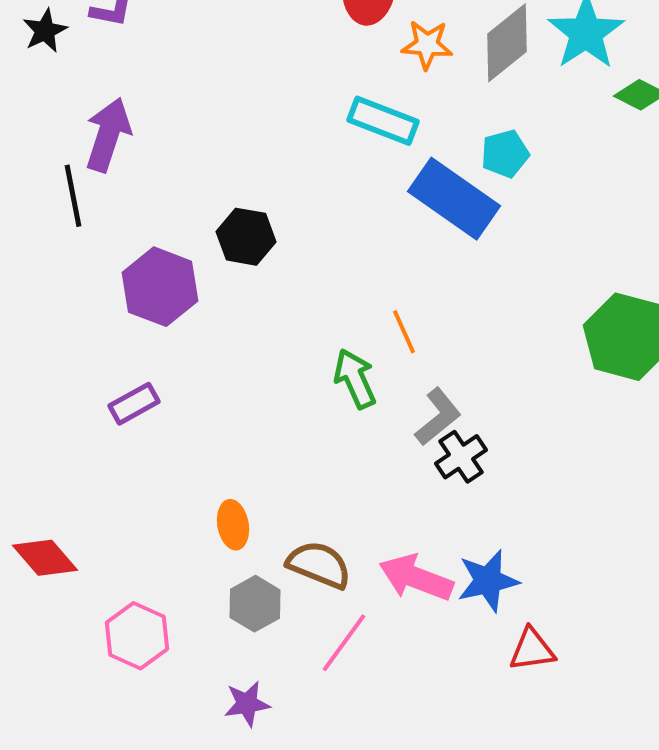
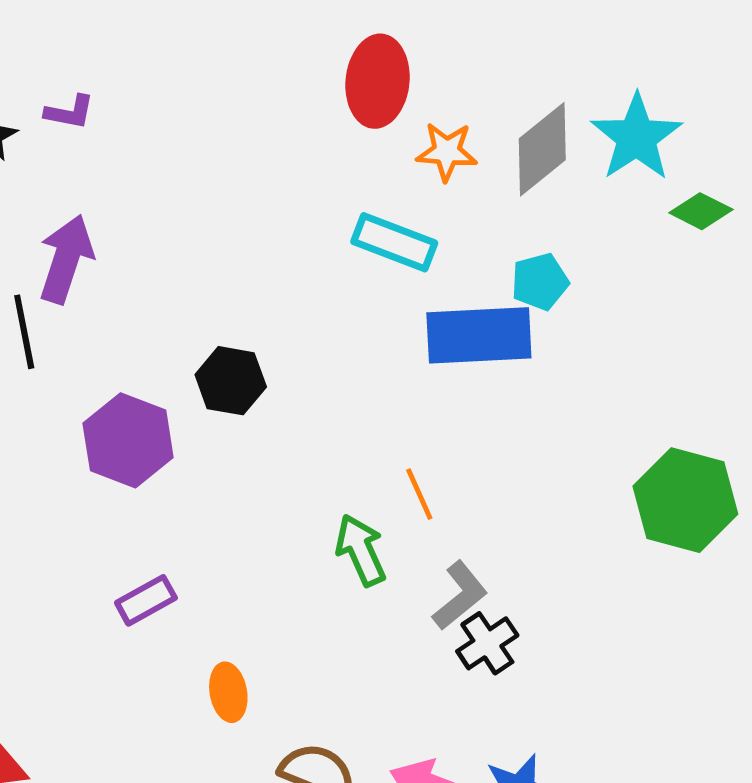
blue rectangle: (454, 199) -> (479, 335), turned -38
purple rectangle: (134, 404) -> (146, 600), moved
orange ellipse: (233, 525) -> (228, 692), moved

